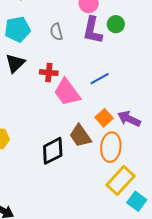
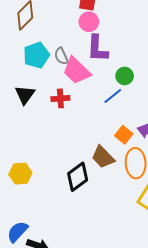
green circle: (116, 24) -> (125, 76), moved
cyan pentagon: (18, 29) -> (36, 55), moved
pink trapezoid: (67, 92) -> (77, 71), moved

